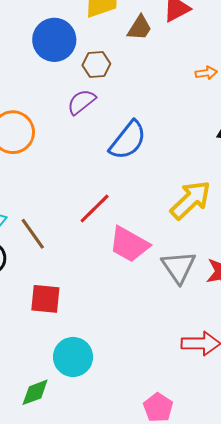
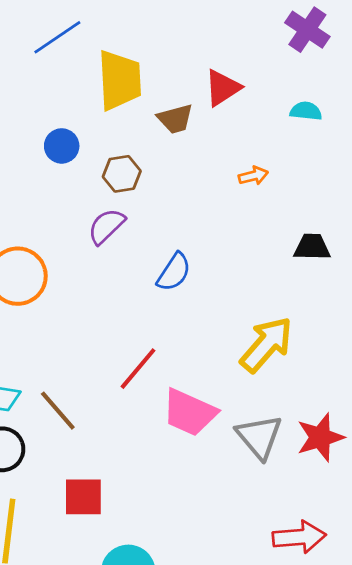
brown trapezoid: (140, 28) -> (175, 119), turned 48
blue circle: (54, 40) -> (62, 146), size x0.6
orange arrow: (206, 73) -> (253, 176), moved
blue semicircle: (128, 140) -> (174, 272), size x0.7

